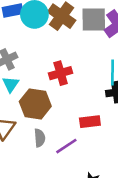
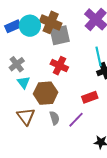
gray square: (94, 19) -> (60, 35), moved
red cross: (61, 73) -> (59, 66), turned -36

